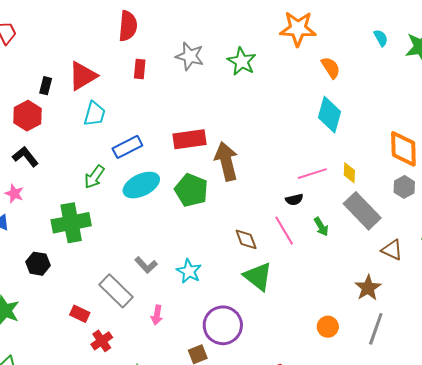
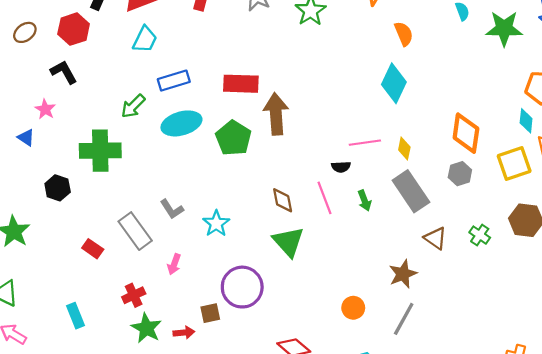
red cross: (102, 341) -> (134, 295), moved

